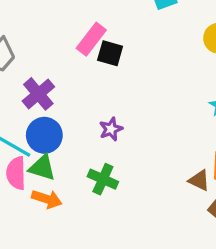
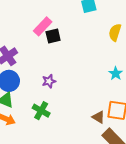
black square: (110, 53) -> (53, 36), turned -35

